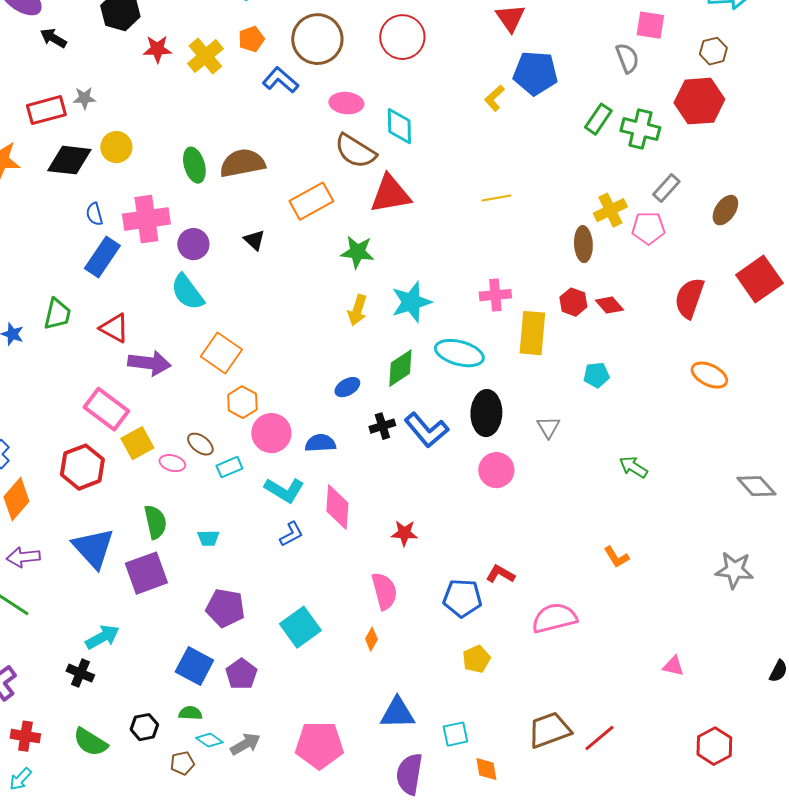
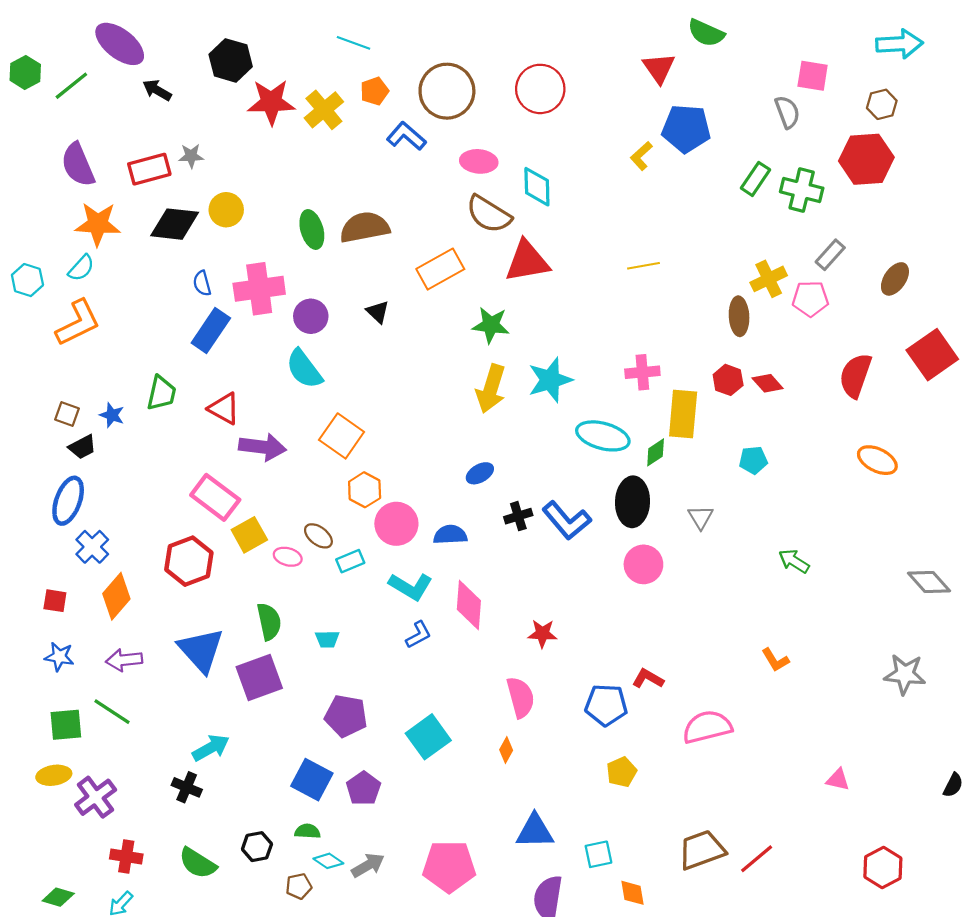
red star: (157, 49) -> (271, 102), size x1.5
yellow arrow: (357, 310) -> (491, 389), size x1.4
green diamond: (400, 368) -> (656, 452), moved, size x0.7

